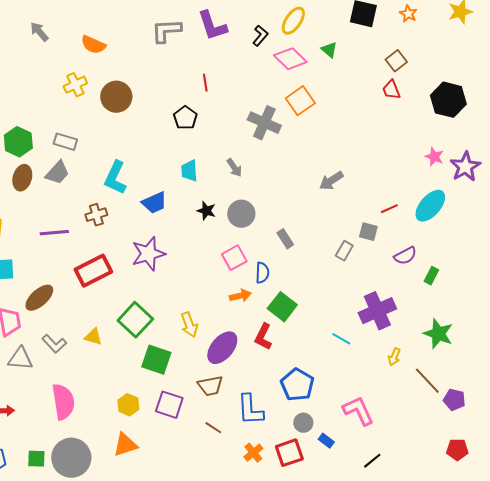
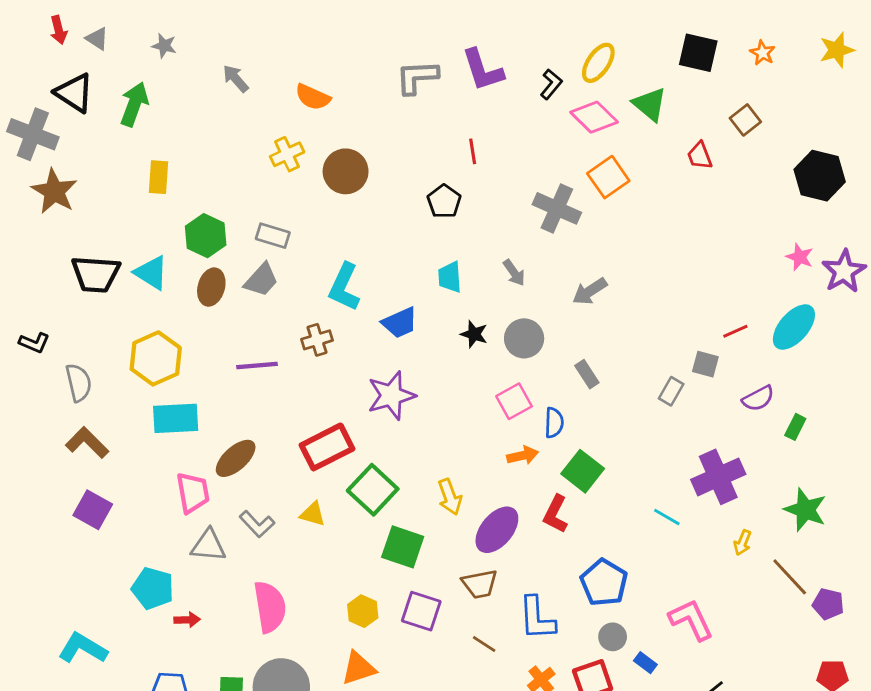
green triangle: (329, 50) -> (650, 104), size x1.5
red trapezoid: (391, 90) -> (700, 156), moved
gray arrow: (331, 181) -> (590, 291), moved
red rectangle: (93, 271) -> (327, 447), moved

